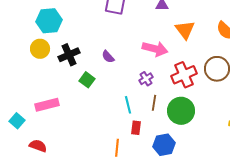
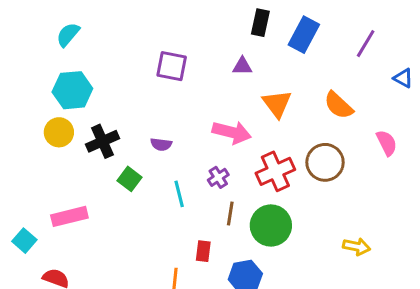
purple semicircle: (108, 57) -> (161, 144), turned -40
cyan line: (128, 105) -> (179, 194), moved

